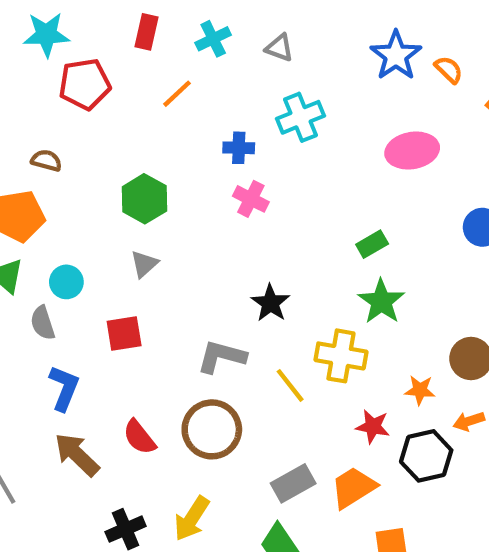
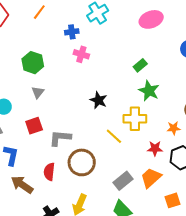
gray L-shape: (221, 357) -> (60, 138), moved
red semicircle: (139, 437) -> (49, 172), turned 54

